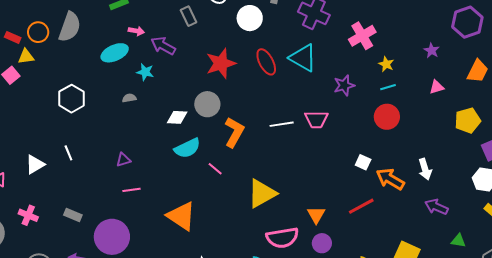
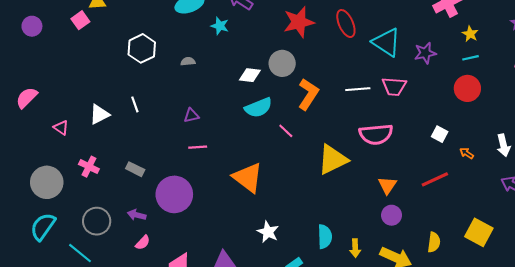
cyan triangle: (303, 58) -> (386, 42), moved
gray semicircle: (129, 98) -> (188, 61), moved
orange arrow: (390, 179) -> (467, 153), size x0.5
pink semicircle: (282, 238) -> (376, 134), moved

